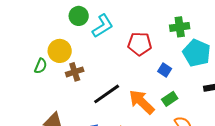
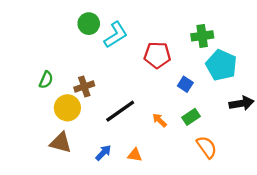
yellow circle: (60, 51) -> (67, 108), moved
orange arrow: (142, 102) -> (160, 120), size x0.5

